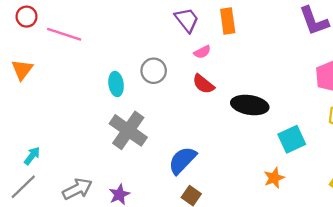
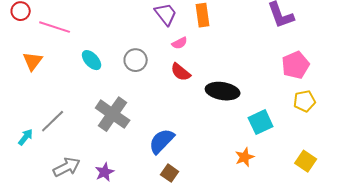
orange triangle: (22, 70) -> (33, 61), moved
cyan ellipse: (116, 84) -> (92, 60), moved, turned -35
gray line: (23, 187) -> (53, 121), moved

